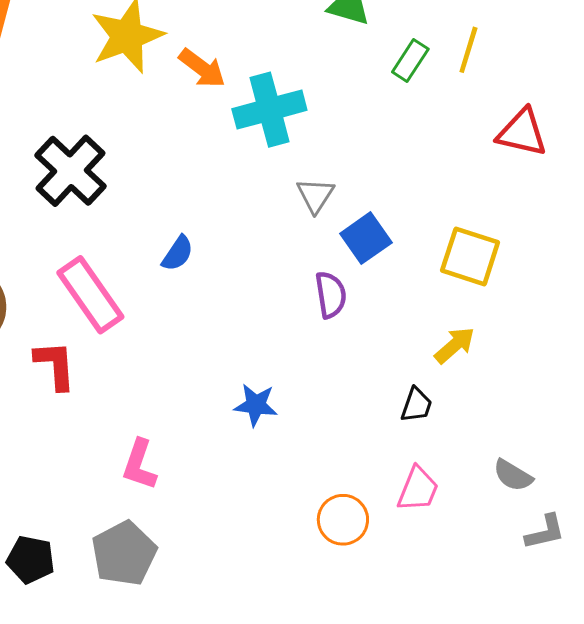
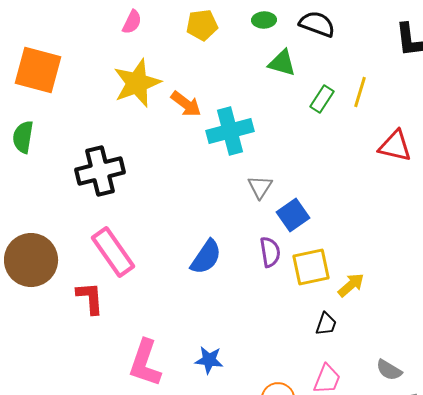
black cross: (70, 171) -> (100, 171), turned 33
blue semicircle: (178, 253) -> (206, 257), moved, size x1.5
yellow square: (470, 256) -> (311, 267), moved, turned -30
blue star: (256, 405) -> (209, 360), moved
pink L-shape: (139, 465) -> (145, 363), size x1.4

